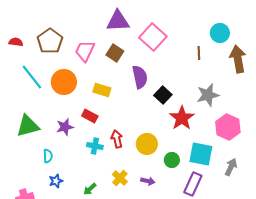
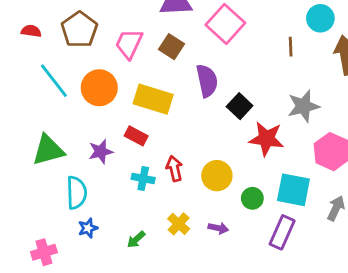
yellow rectangle: (102, 90) -> (153, 99), size x1.5
red star: (182, 118) -> (267, 139), turned -30
cyan semicircle: (48, 156) -> (77, 193), size x1.6

